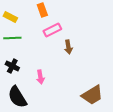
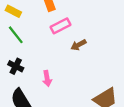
green line: (12, 38) -> (16, 35), turned 54
brown arrow: (68, 47) -> (78, 45), turned 72

